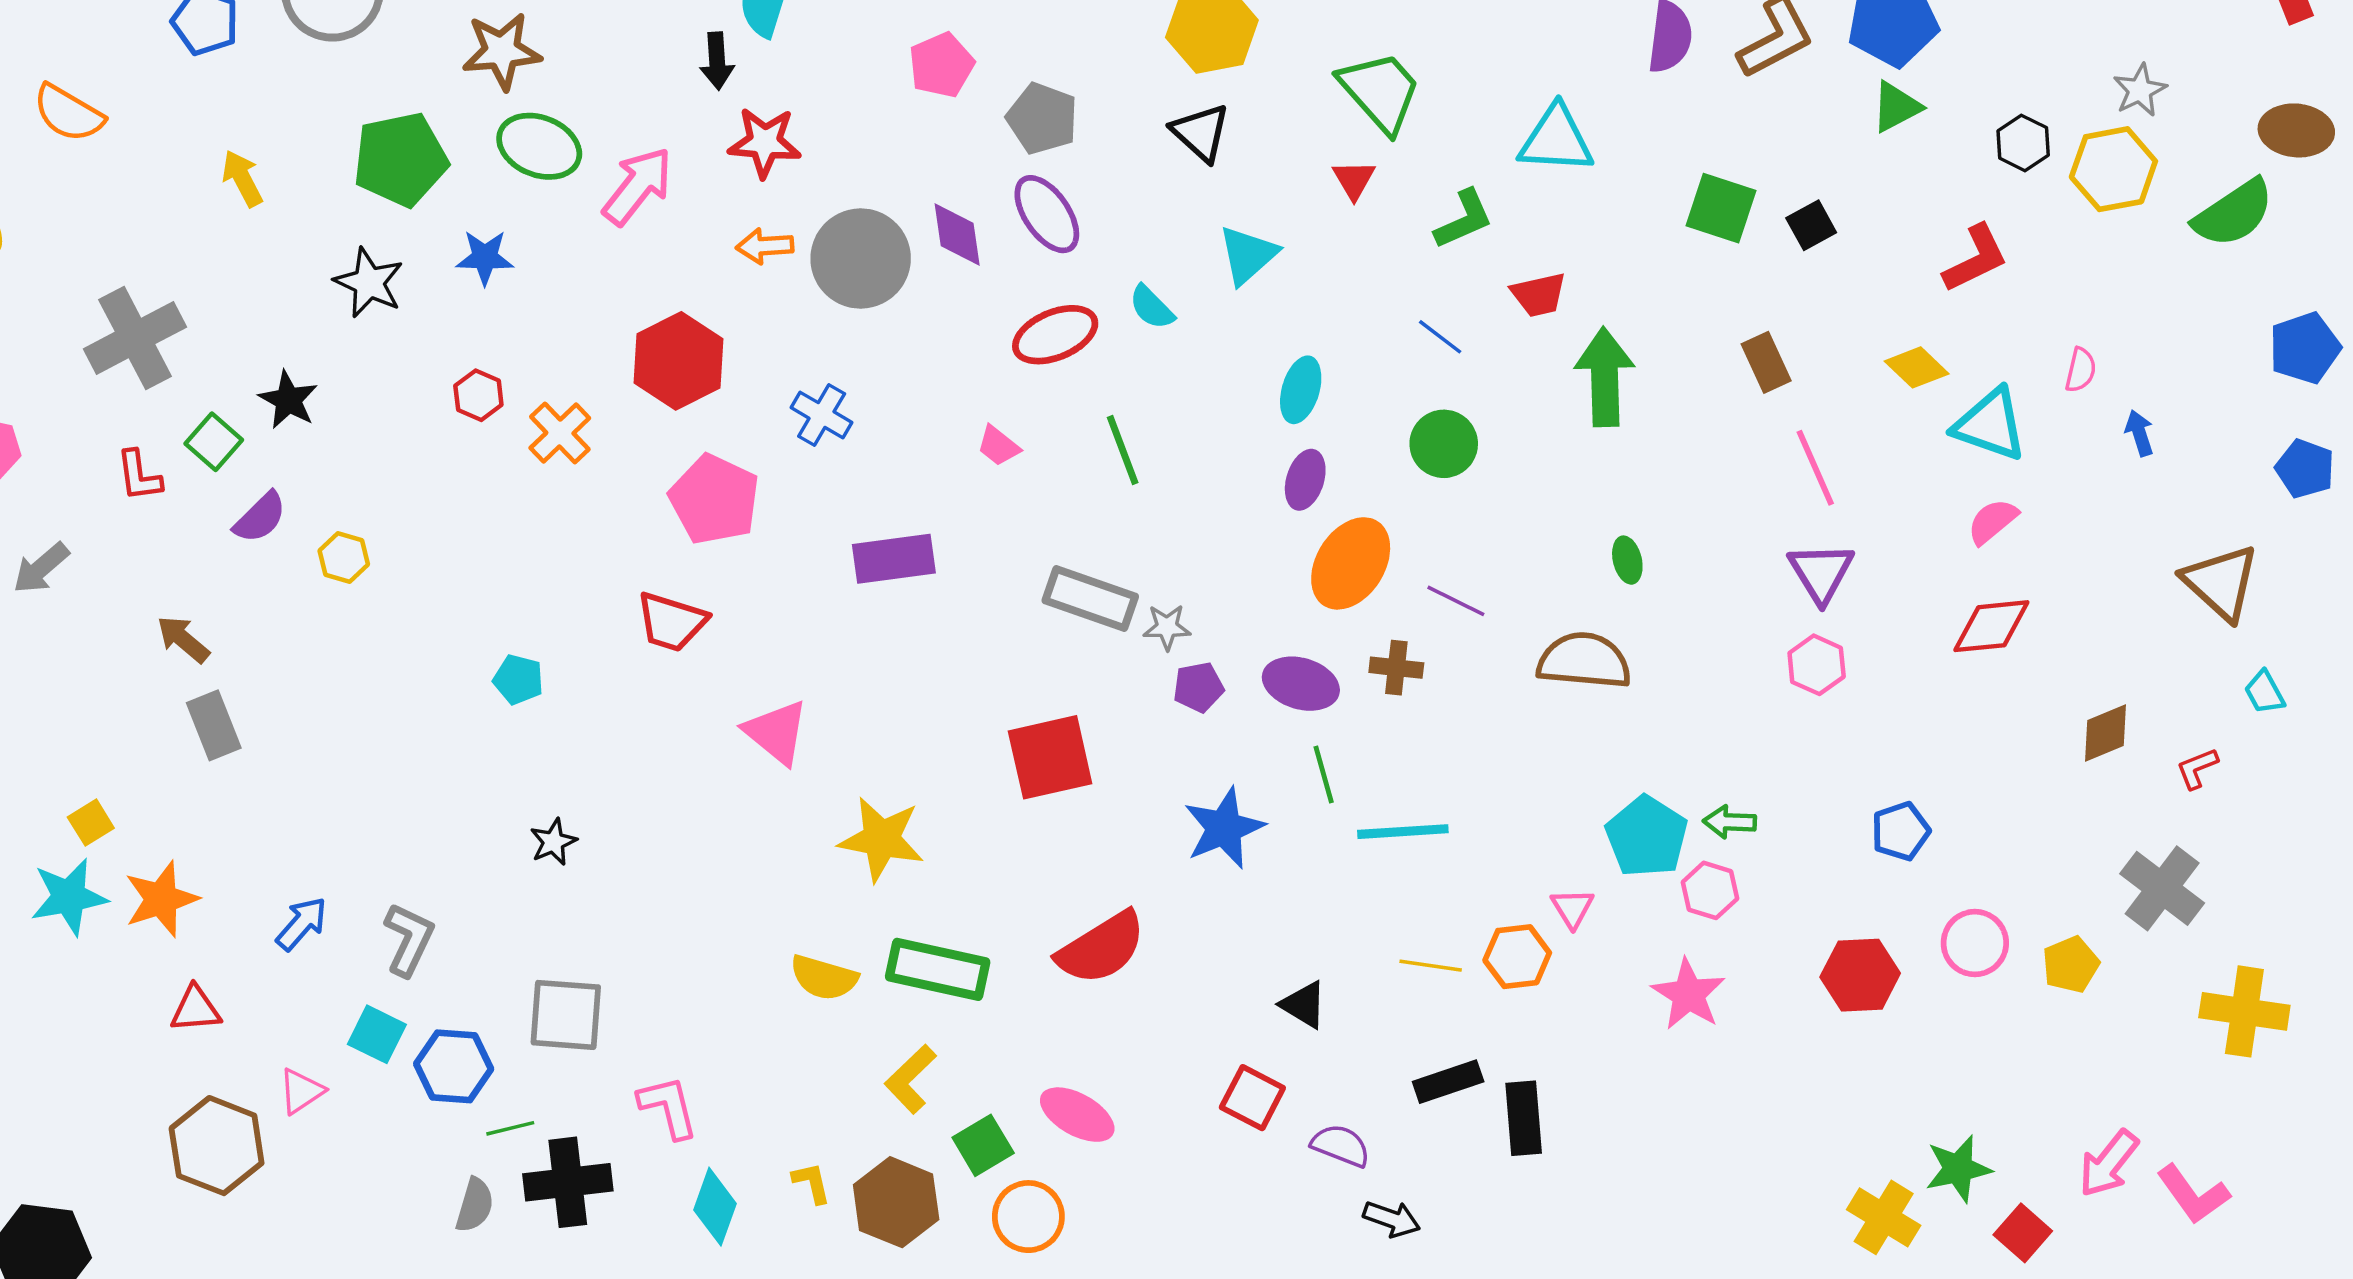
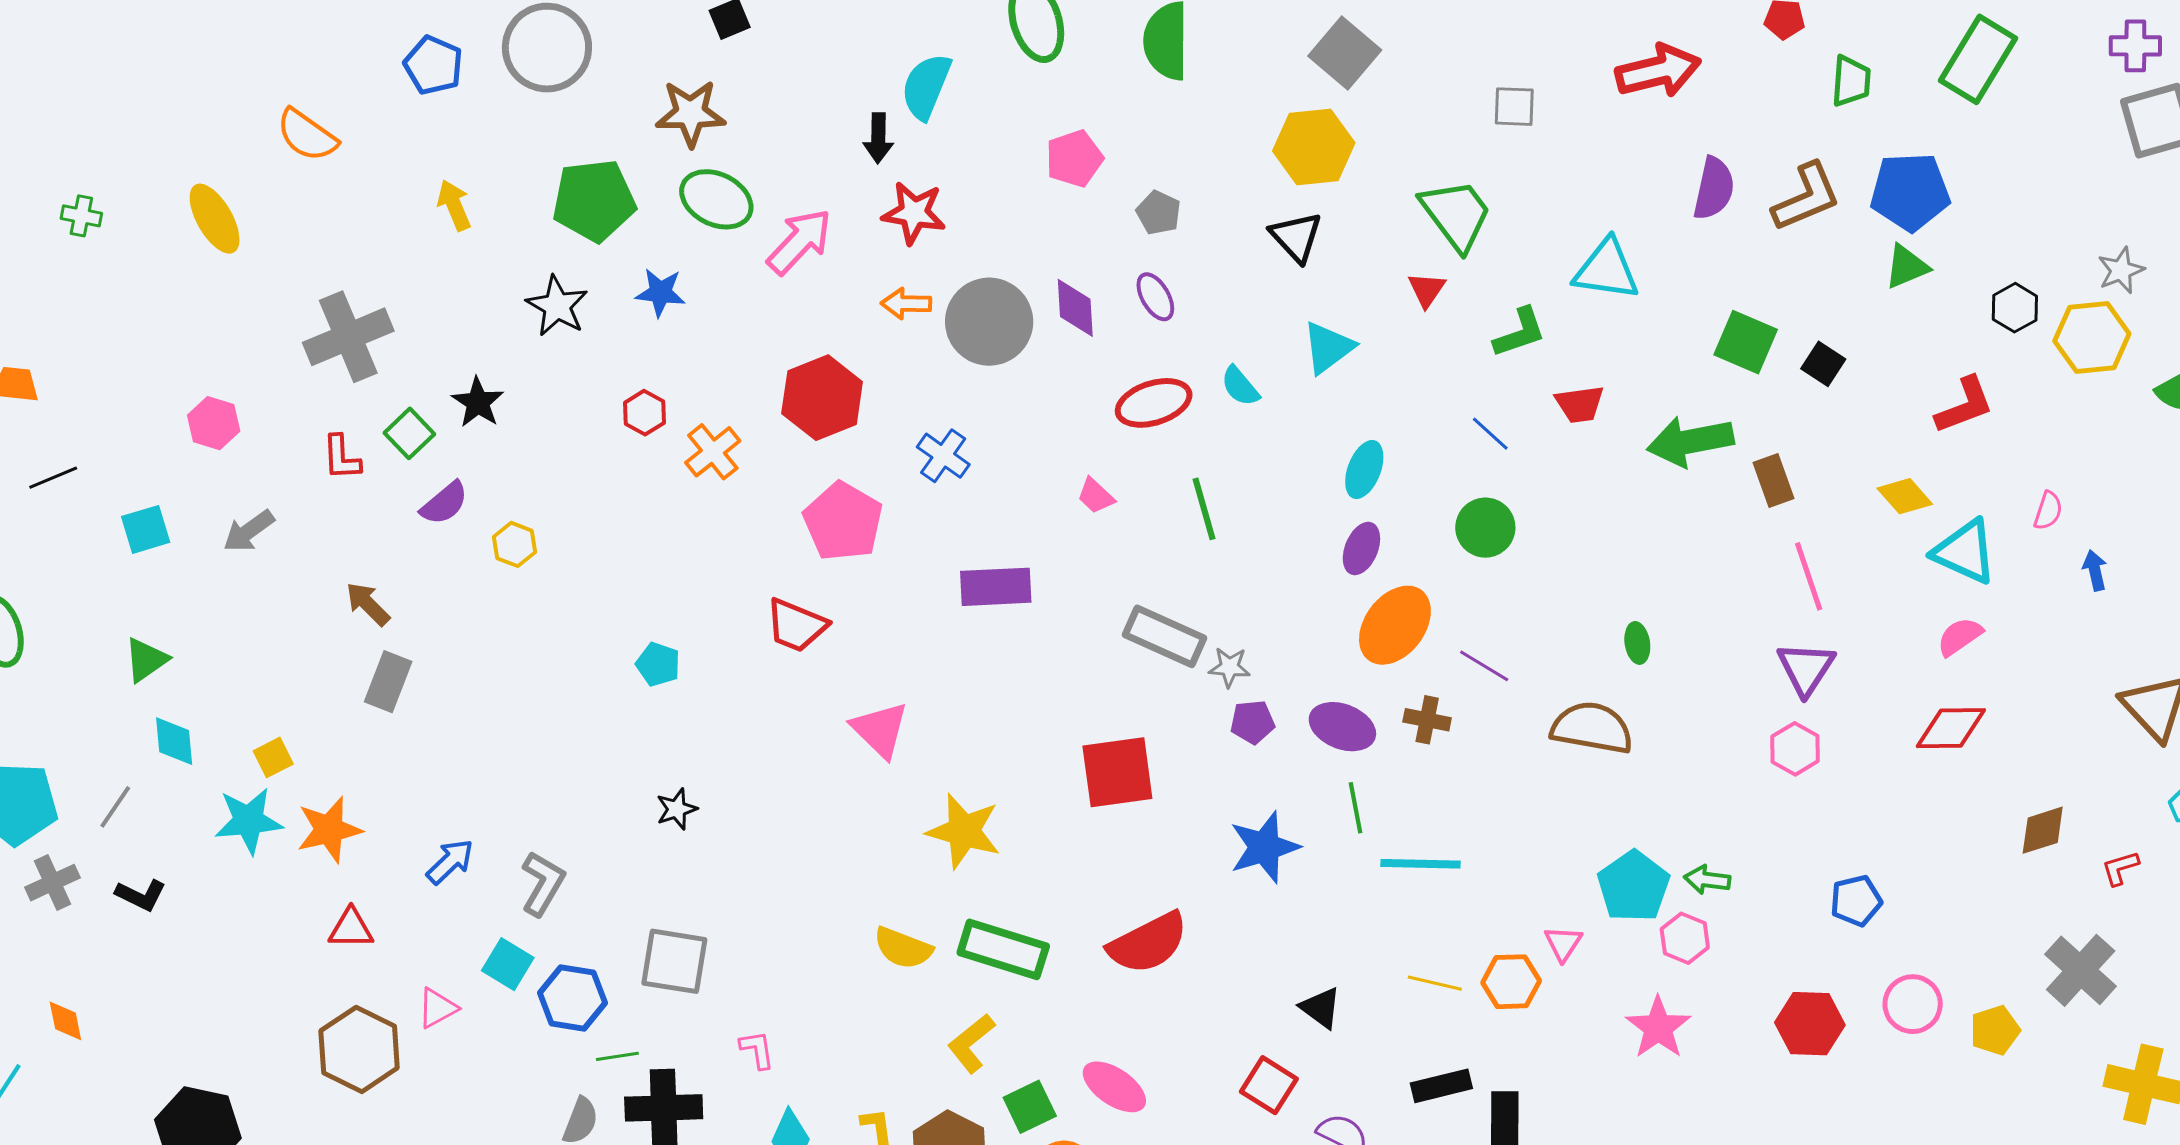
gray pentagon: (1042, 118) -> (1159, 213), size x0.7
purple ellipse: (1047, 214) -> (1155, 297), size x0.7
black square: (1811, 225) -> (1823, 364), turned -33
green arrow: (1605, 377) -> (1690, 441), moved, turned -104
gray rectangle: (214, 725) -> (388, 682), turned 38
pink L-shape: (668, 1107) -> (757, 1050), size x0.7

